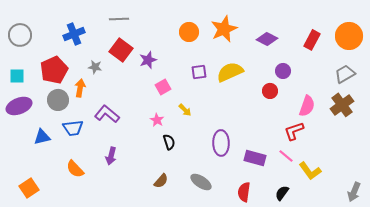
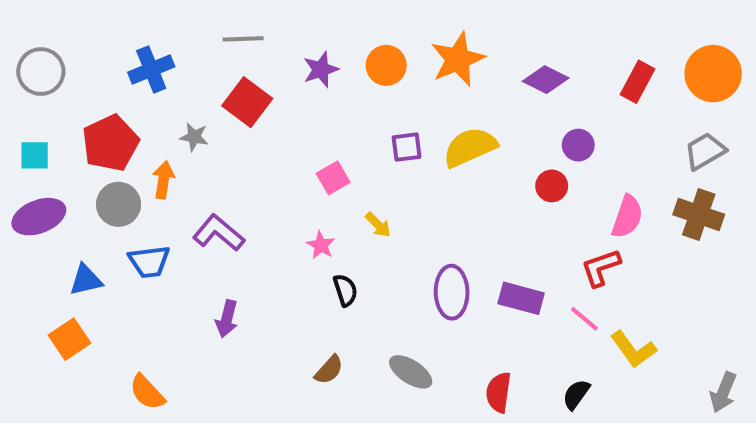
purple star: (148, 60) -> (321, 69), moved
brown cross: (342, 105) -> (699, 215), turned -35
purple rectangle: (255, 158) -> (521, 298), moved
orange semicircle: (75, 169) -> (147, 392), moved
orange square: (29, 188) -> (69, 339), moved

